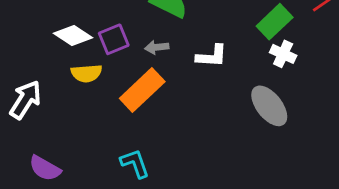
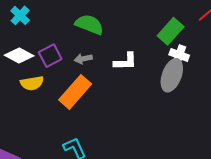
gray ellipse: (269, 106) -> (172, 75), moved, turned 64

